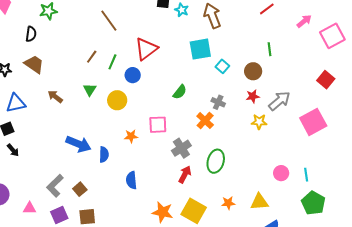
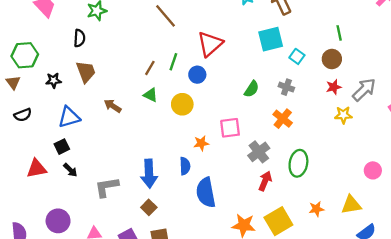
green line: (269, 49) -> (339, 33), moved
brown line: (92, 57) -> (150, 68), moved
brown trapezoid: (34, 64) -> (86, 72), turned 40
green triangle: (90, 90) -> (151, 95), turned -32
gray cross: (218, 102) -> (286, 87), moved
blue arrow: (78, 144) -> (149, 174), moved, turned 70
blue semicircle: (104, 155) -> (185, 166), moved
blue semicircle: (131, 180) -> (206, 193), size x1.5
gray L-shape: (55, 186) -> (107, 187), moved, turned 40
yellow square: (194, 211) -> (278, 221), turned 35

